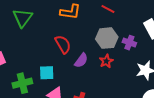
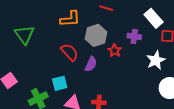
gray hexagon: (107, 38) -> (96, 35), moved
red star: (106, 61) -> (115, 50), moved

